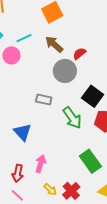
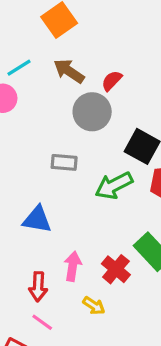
green arrow: (72, 118) -> (114, 186), turned 105
blue triangle: (23, 132) -> (37, 219), turned -30
red cross: (71, 191) -> (116, 269), moved

